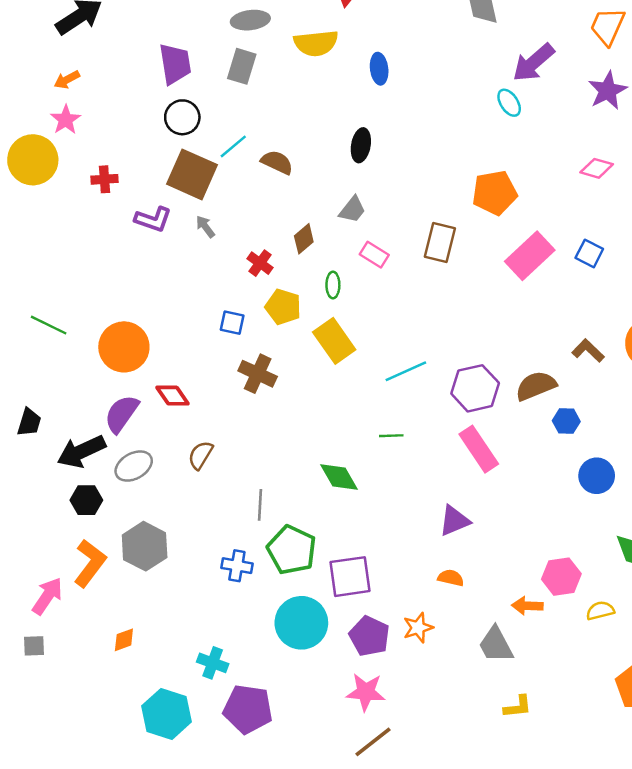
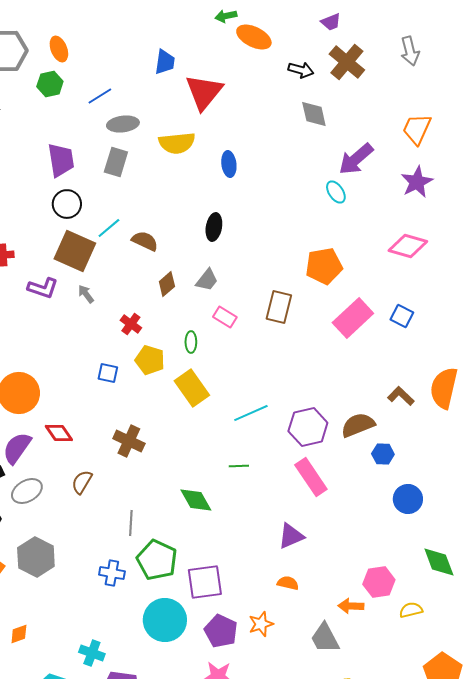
pink diamond: (597, 168) -> (408, 246), size x1.4
brown diamond: (304, 239) -> (167, 284), moved
brown cross: (258, 374) -> (129, 441), moved

